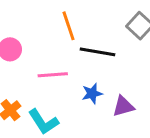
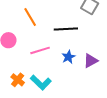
orange line: (69, 26) -> (30, 17), moved

